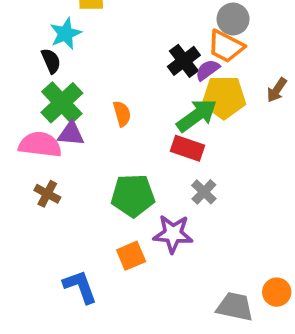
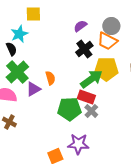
purple semicircle: (208, 70) -> (80, 26), moved
purple triangle: (71, 134) -> (33, 89), moved, turned -35
gray cross: (204, 192) -> (91, 111), moved
green pentagon: (133, 196) -> (69, 109), moved

